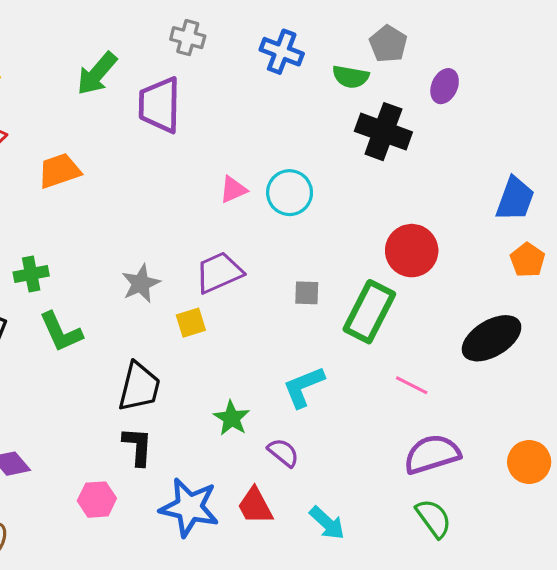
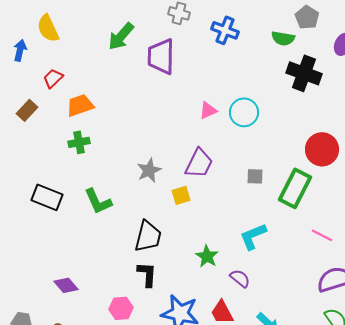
blue cross: (282, 52) -> (225, 30), moved
orange trapezoid: (59, 171) -> (80, 105), moved
purple trapezoid: (219, 272) -> (199, 163), turned 140
green cross: (31, 274) -> (79, 142), moved

